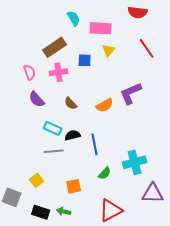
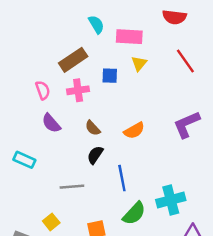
purple L-shape: (131, 93) -> (187, 124), moved
cyan rectangle: (53, 128) -> (24, 160), moved
black semicircle: (73, 135) -> (95, 155), moved, turned -42
green semicircle: (105, 173) -> (134, 213), size x1.5

